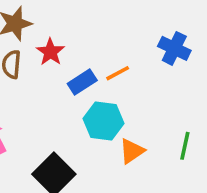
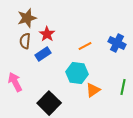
blue cross: (174, 48) -> (117, 43), moved
blue rectangle: (82, 82) -> (43, 54), moved

